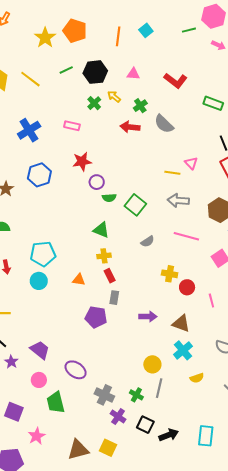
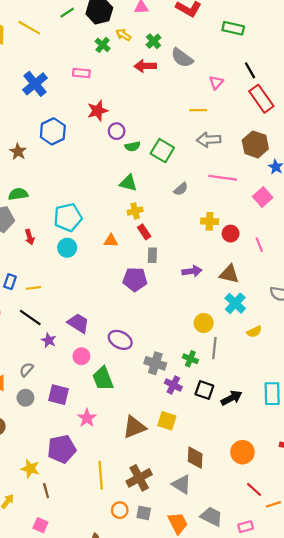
pink triangle: (191, 163) -> (216, 83), moved, turned 32

